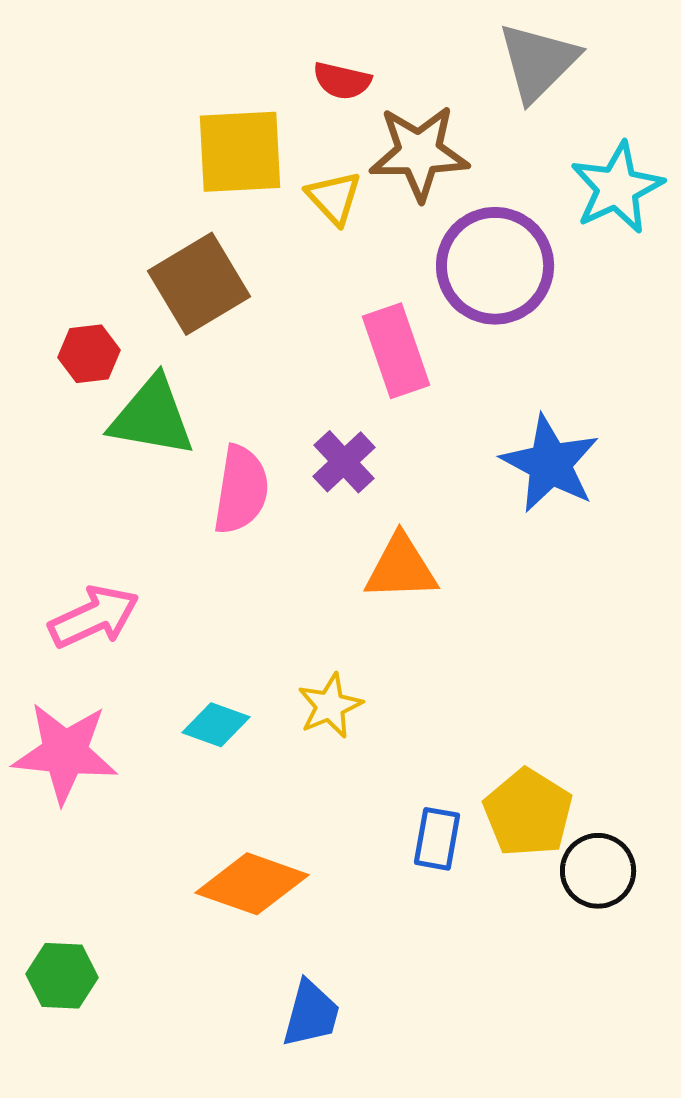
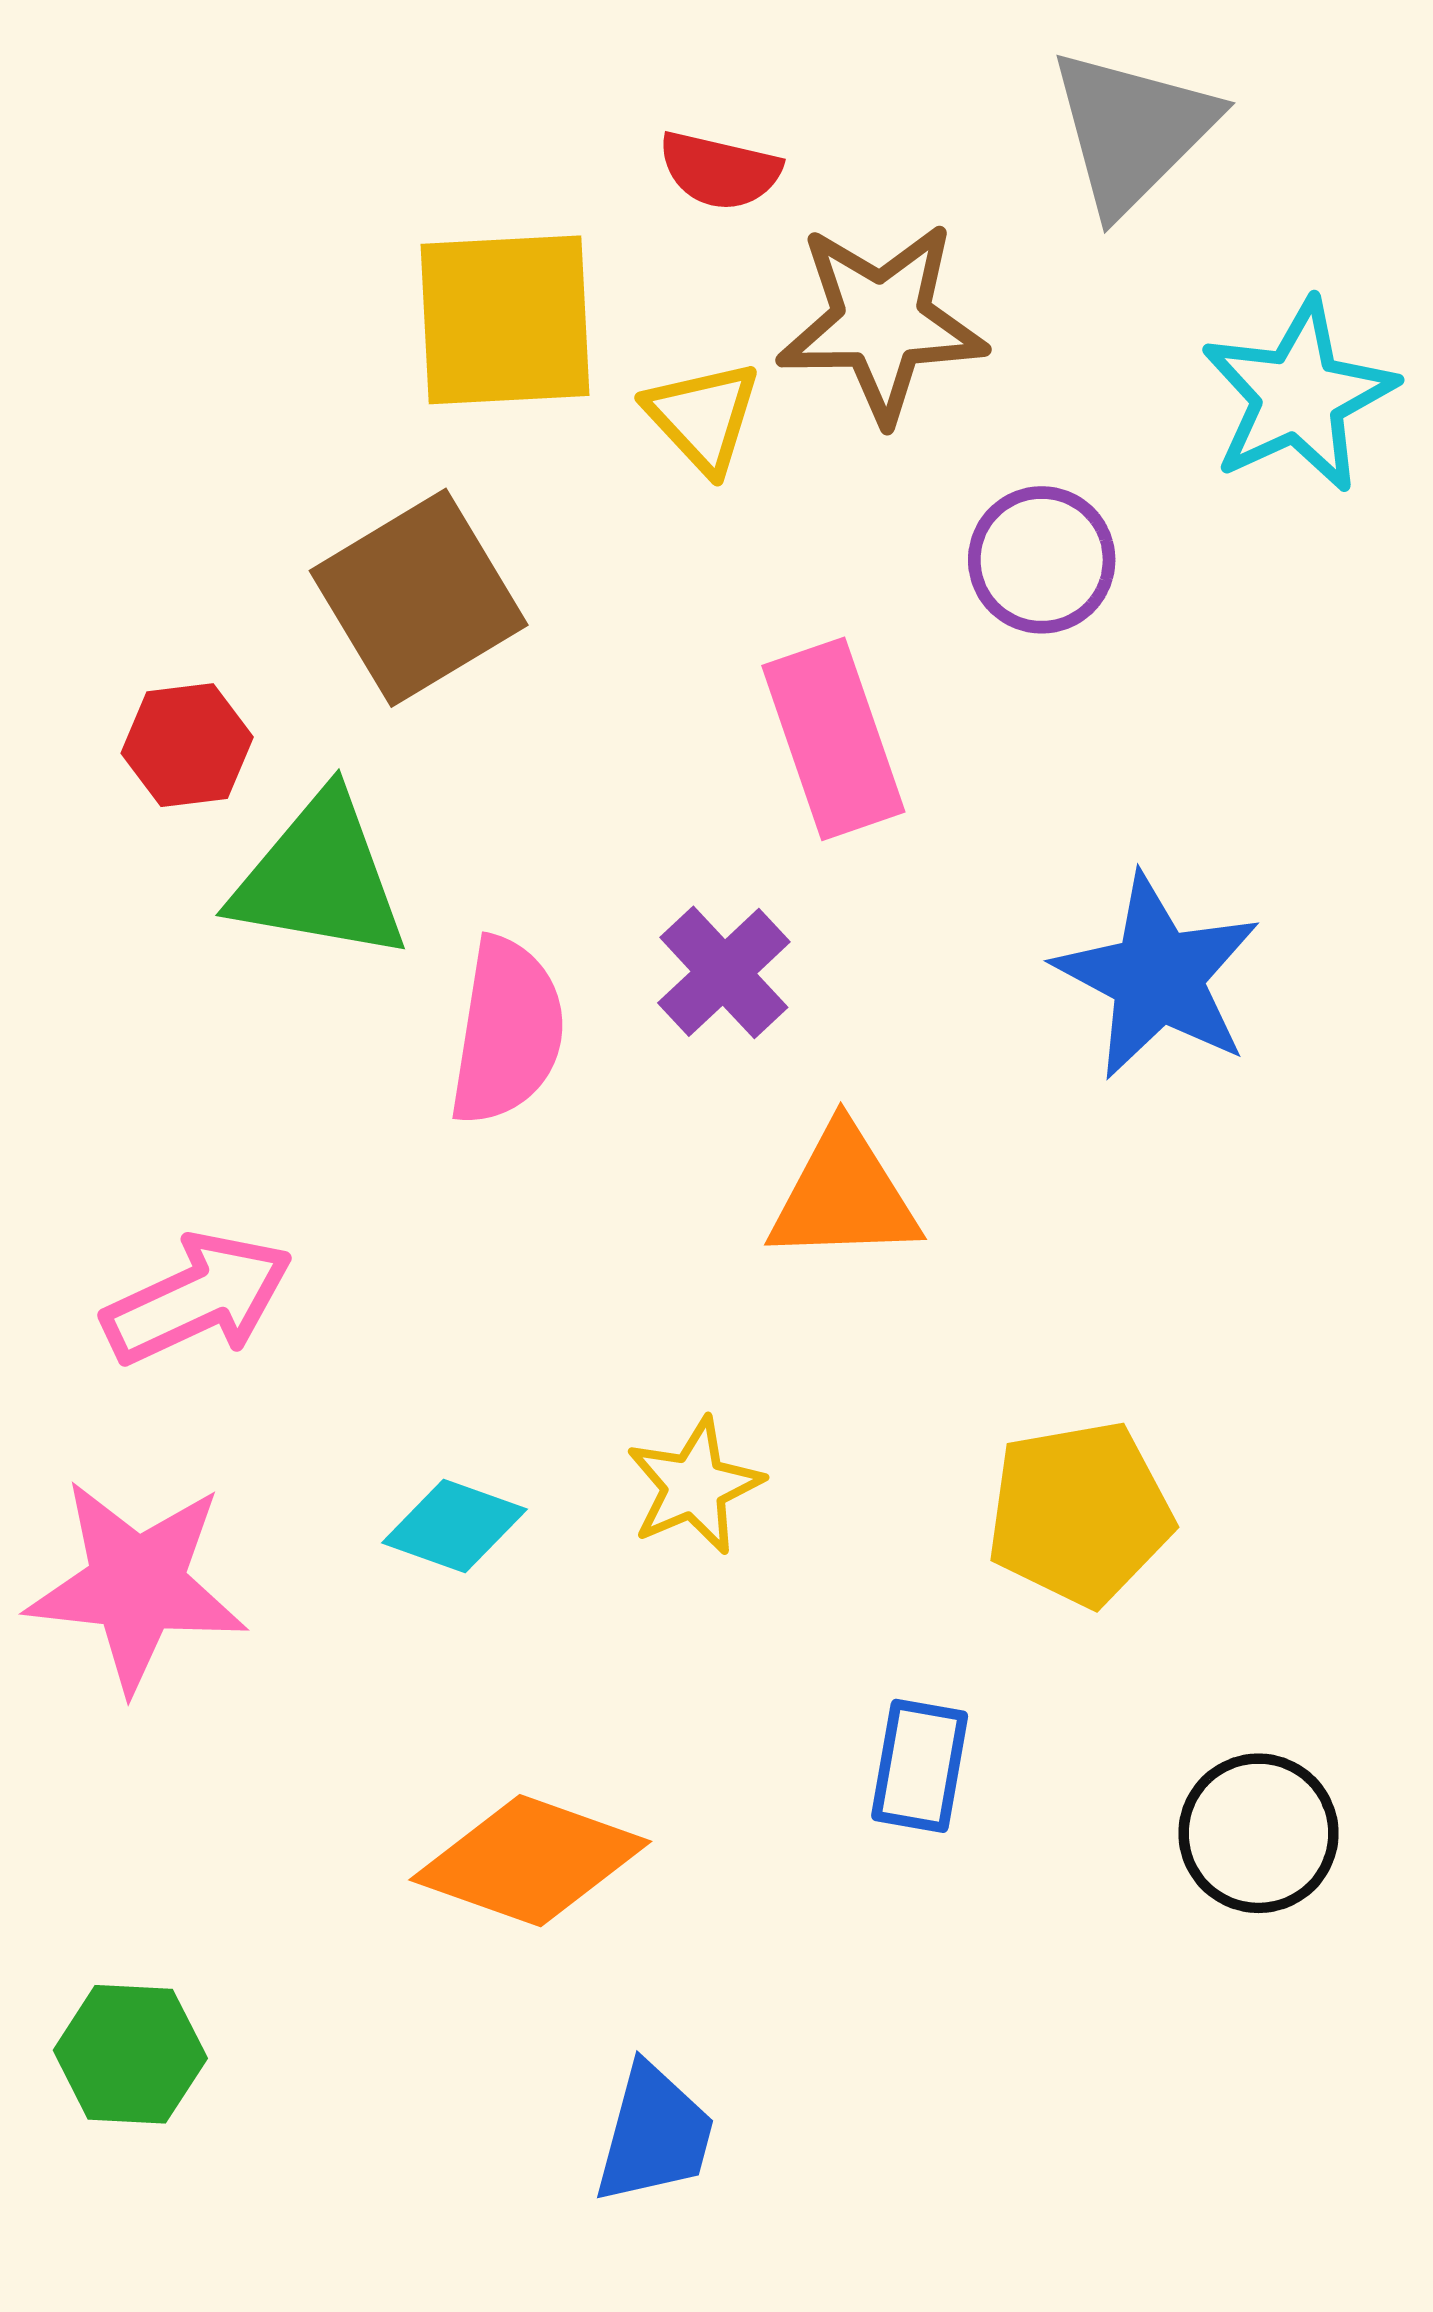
purple circle: (495, 266) -> (1042, 560), size x0.6
yellow pentagon: (528, 813) -> (1080, 1513), moved, turned 30

